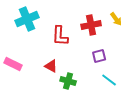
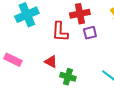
red cross: (91, 25) -> (80, 14), moved
purple square: (99, 56) -> (90, 33), moved

